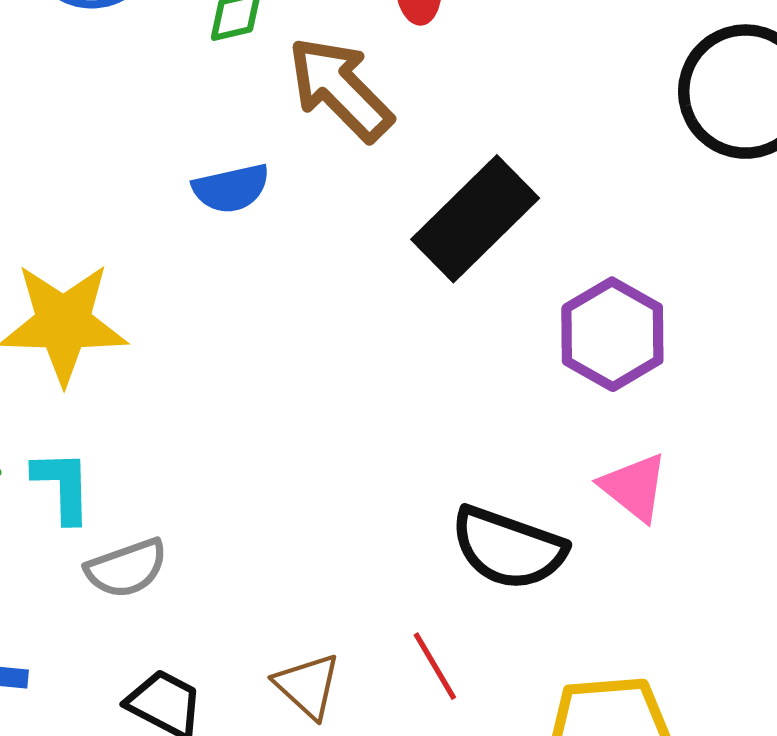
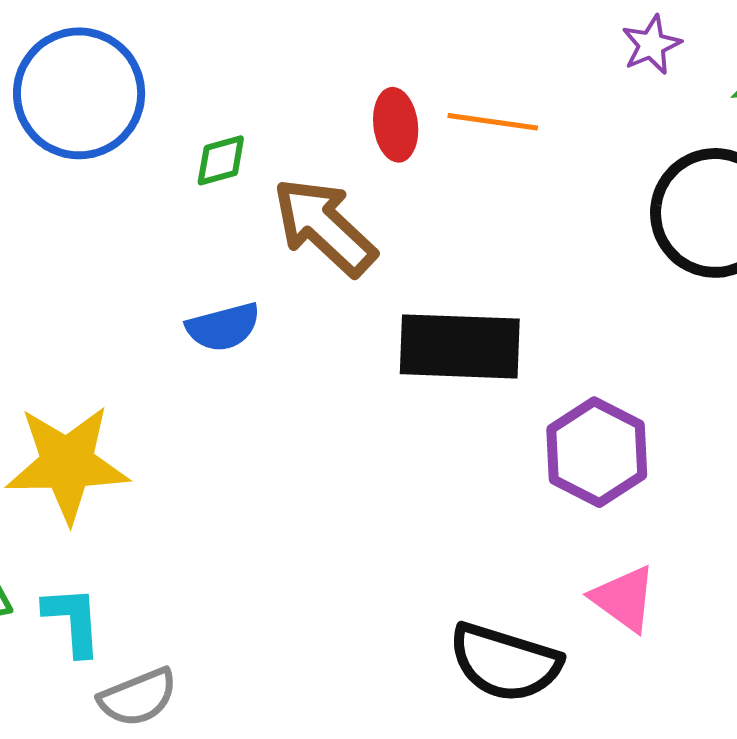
black rectangle: (475, 219) -> (460, 346), turned 49

